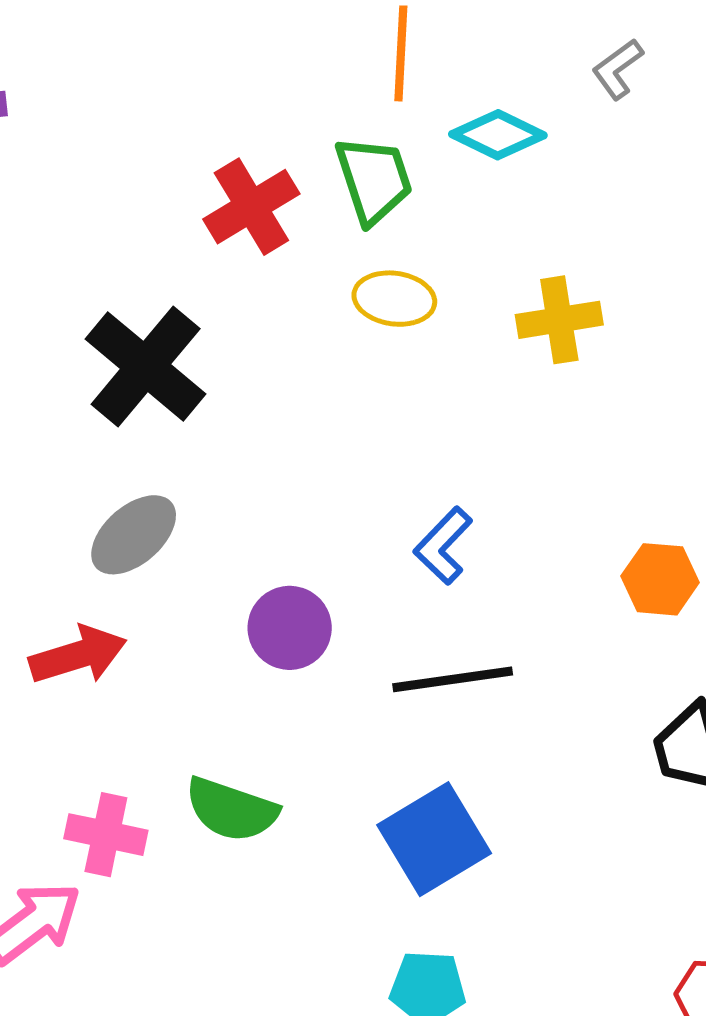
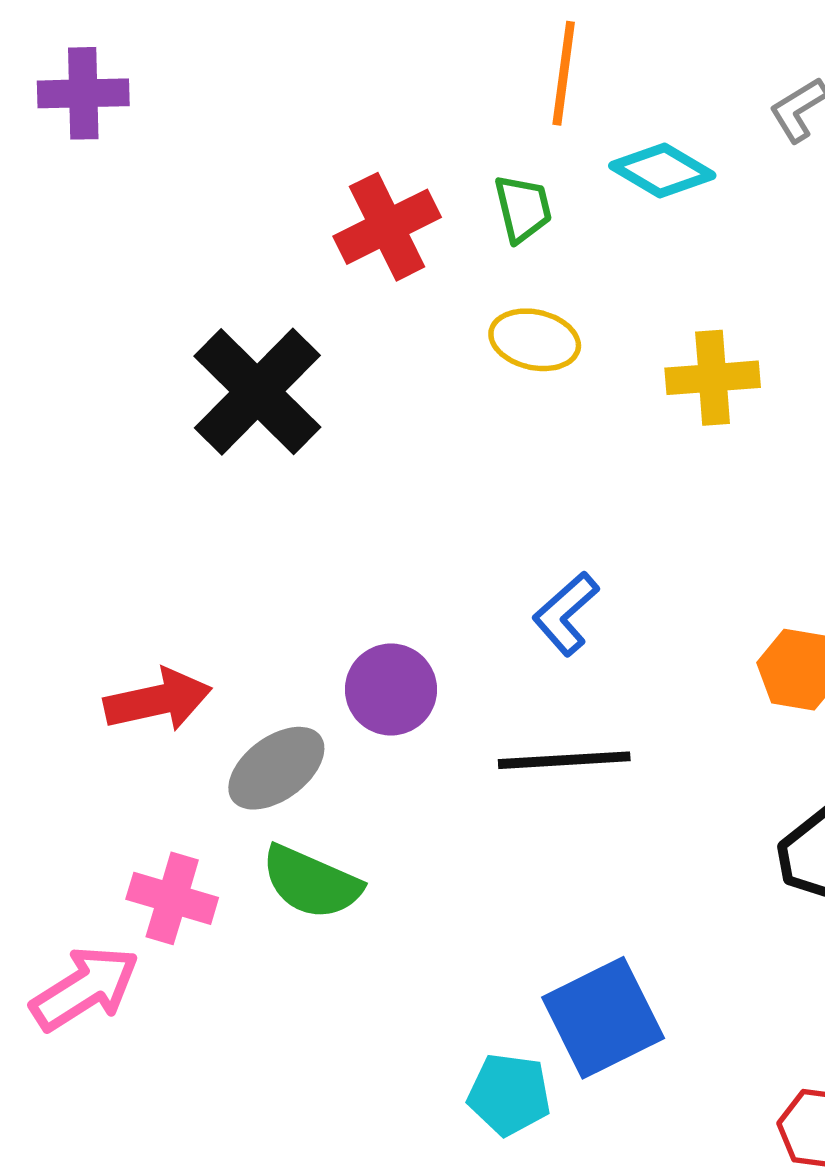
green trapezoid: (374, 180) -> (523, 208), size x0.7
gray ellipse: (134, 535) -> (276, 768), moved
blue square: (434, 839) -> (603, 1018), moved

